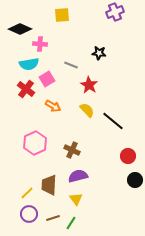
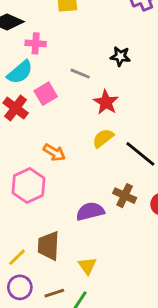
cyan semicircle: (29, 64) -> (20, 72), turned -30
orange arrow: (53, 106) -> (54, 152), moved
yellow semicircle: (87, 110) -> (103, 138), turned -84
brown cross: (72, 150) -> (125, 196), moved
purple semicircle: (78, 176) -> (90, 211), moved

